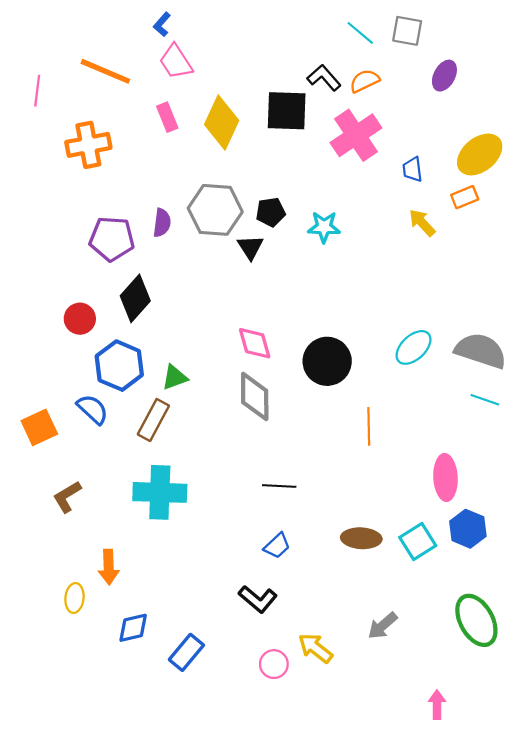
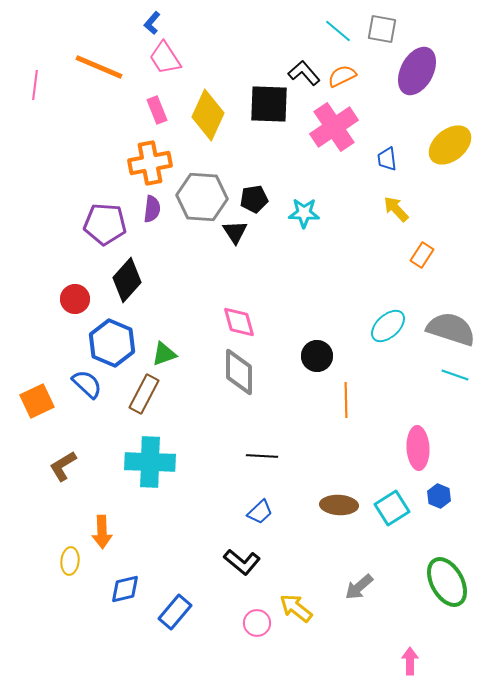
purple ellipse: (444, 76) -> (417, 71), size x1.6
orange cross: (88, 145) -> (150, 163), moved
orange rectangle: (465, 197) -> (422, 255), moved, turned -35
black circle: (327, 361) -> (317, 356), moved, size x0.7
blue hexagon: (468, 529) -> (439, 496), size x0.7

